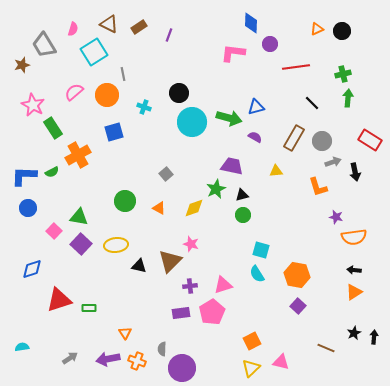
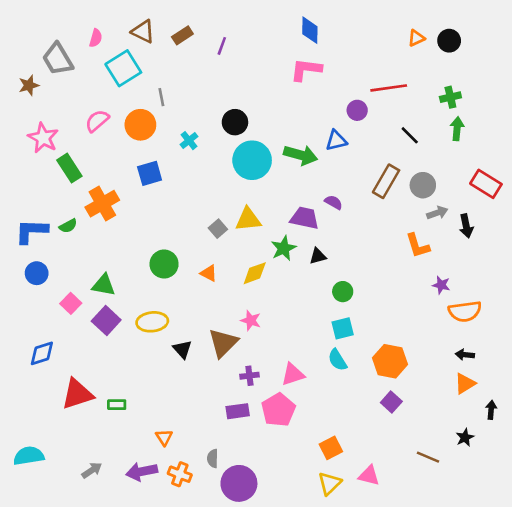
blue diamond: (251, 23) -> (310, 30), moved
purple circle: (270, 44) -> (357, 110), moved
cyan cross: (144, 107) -> (189, 141), turned 32
purple semicircle: (255, 137) -> (334, 202), moved
yellow triangle: (276, 171) -> (248, 219), moved, size x1.5
green circle: (243, 215) -> (343, 292), moved
cyan square: (261, 250) -> (343, 328), turned -30
black triangle: (139, 266) -> (182, 349), turned 35
black arrow: (374, 337) -> (491, 410), moved
cyan semicircle: (22, 347) -> (29, 456), size x1.6

